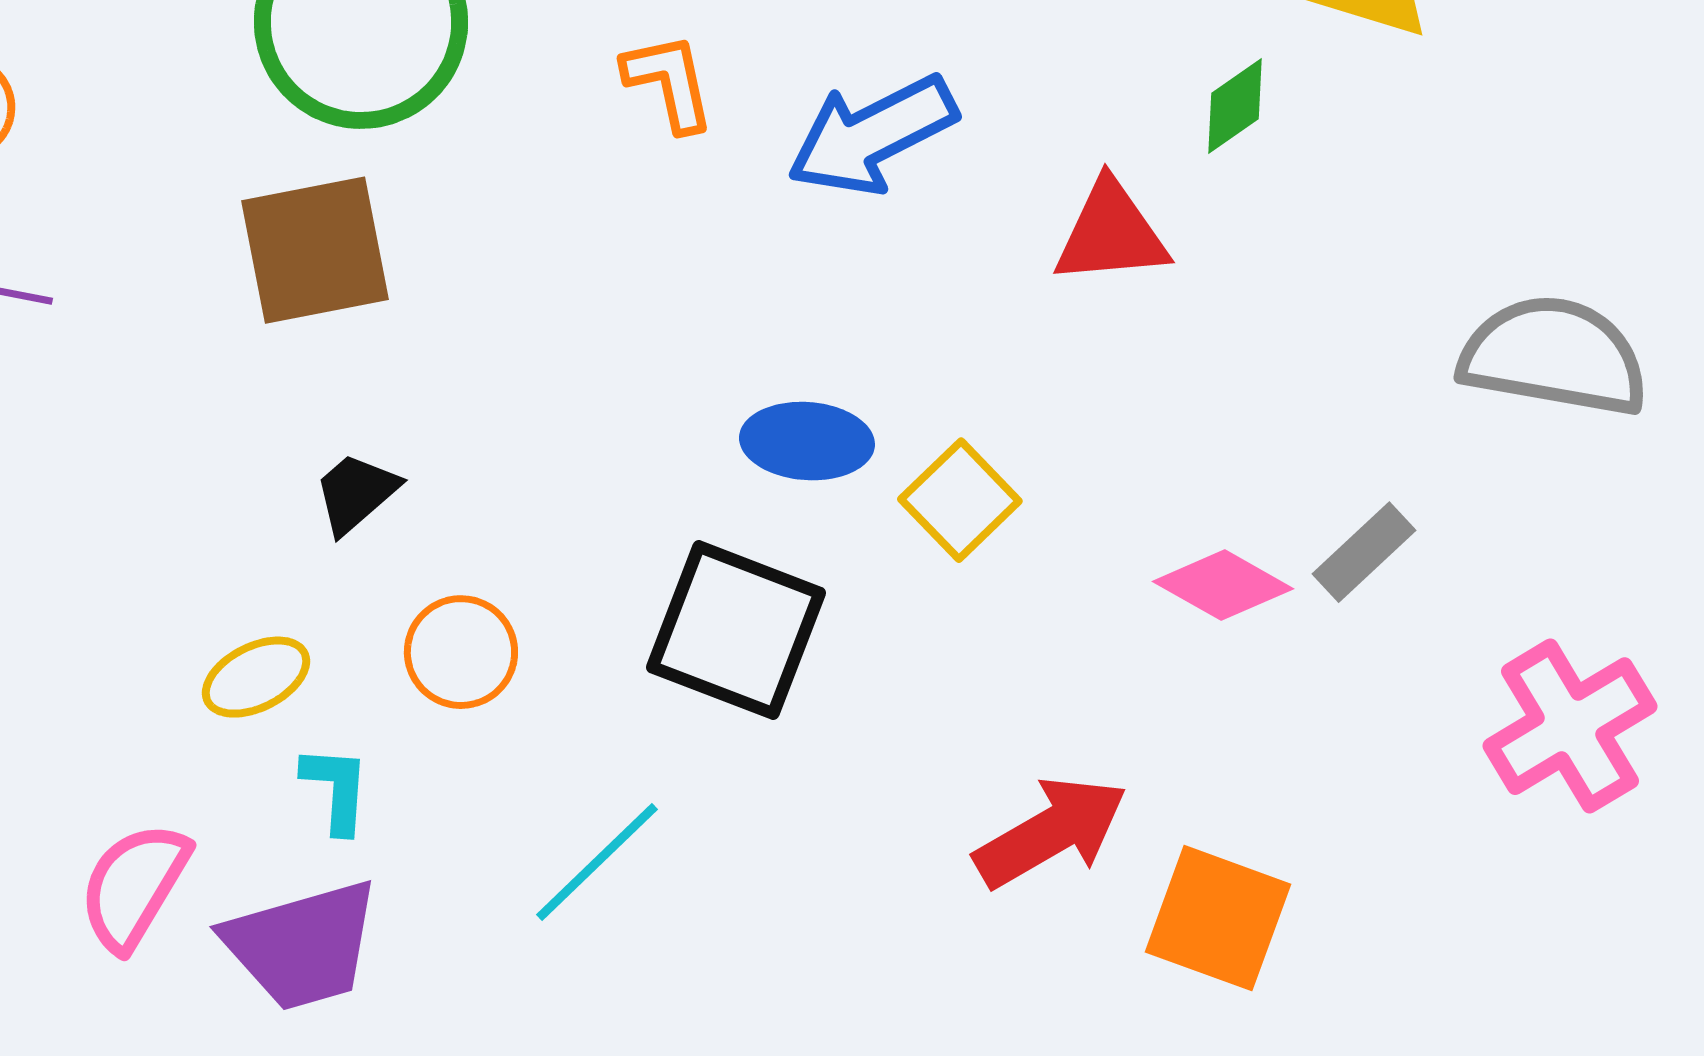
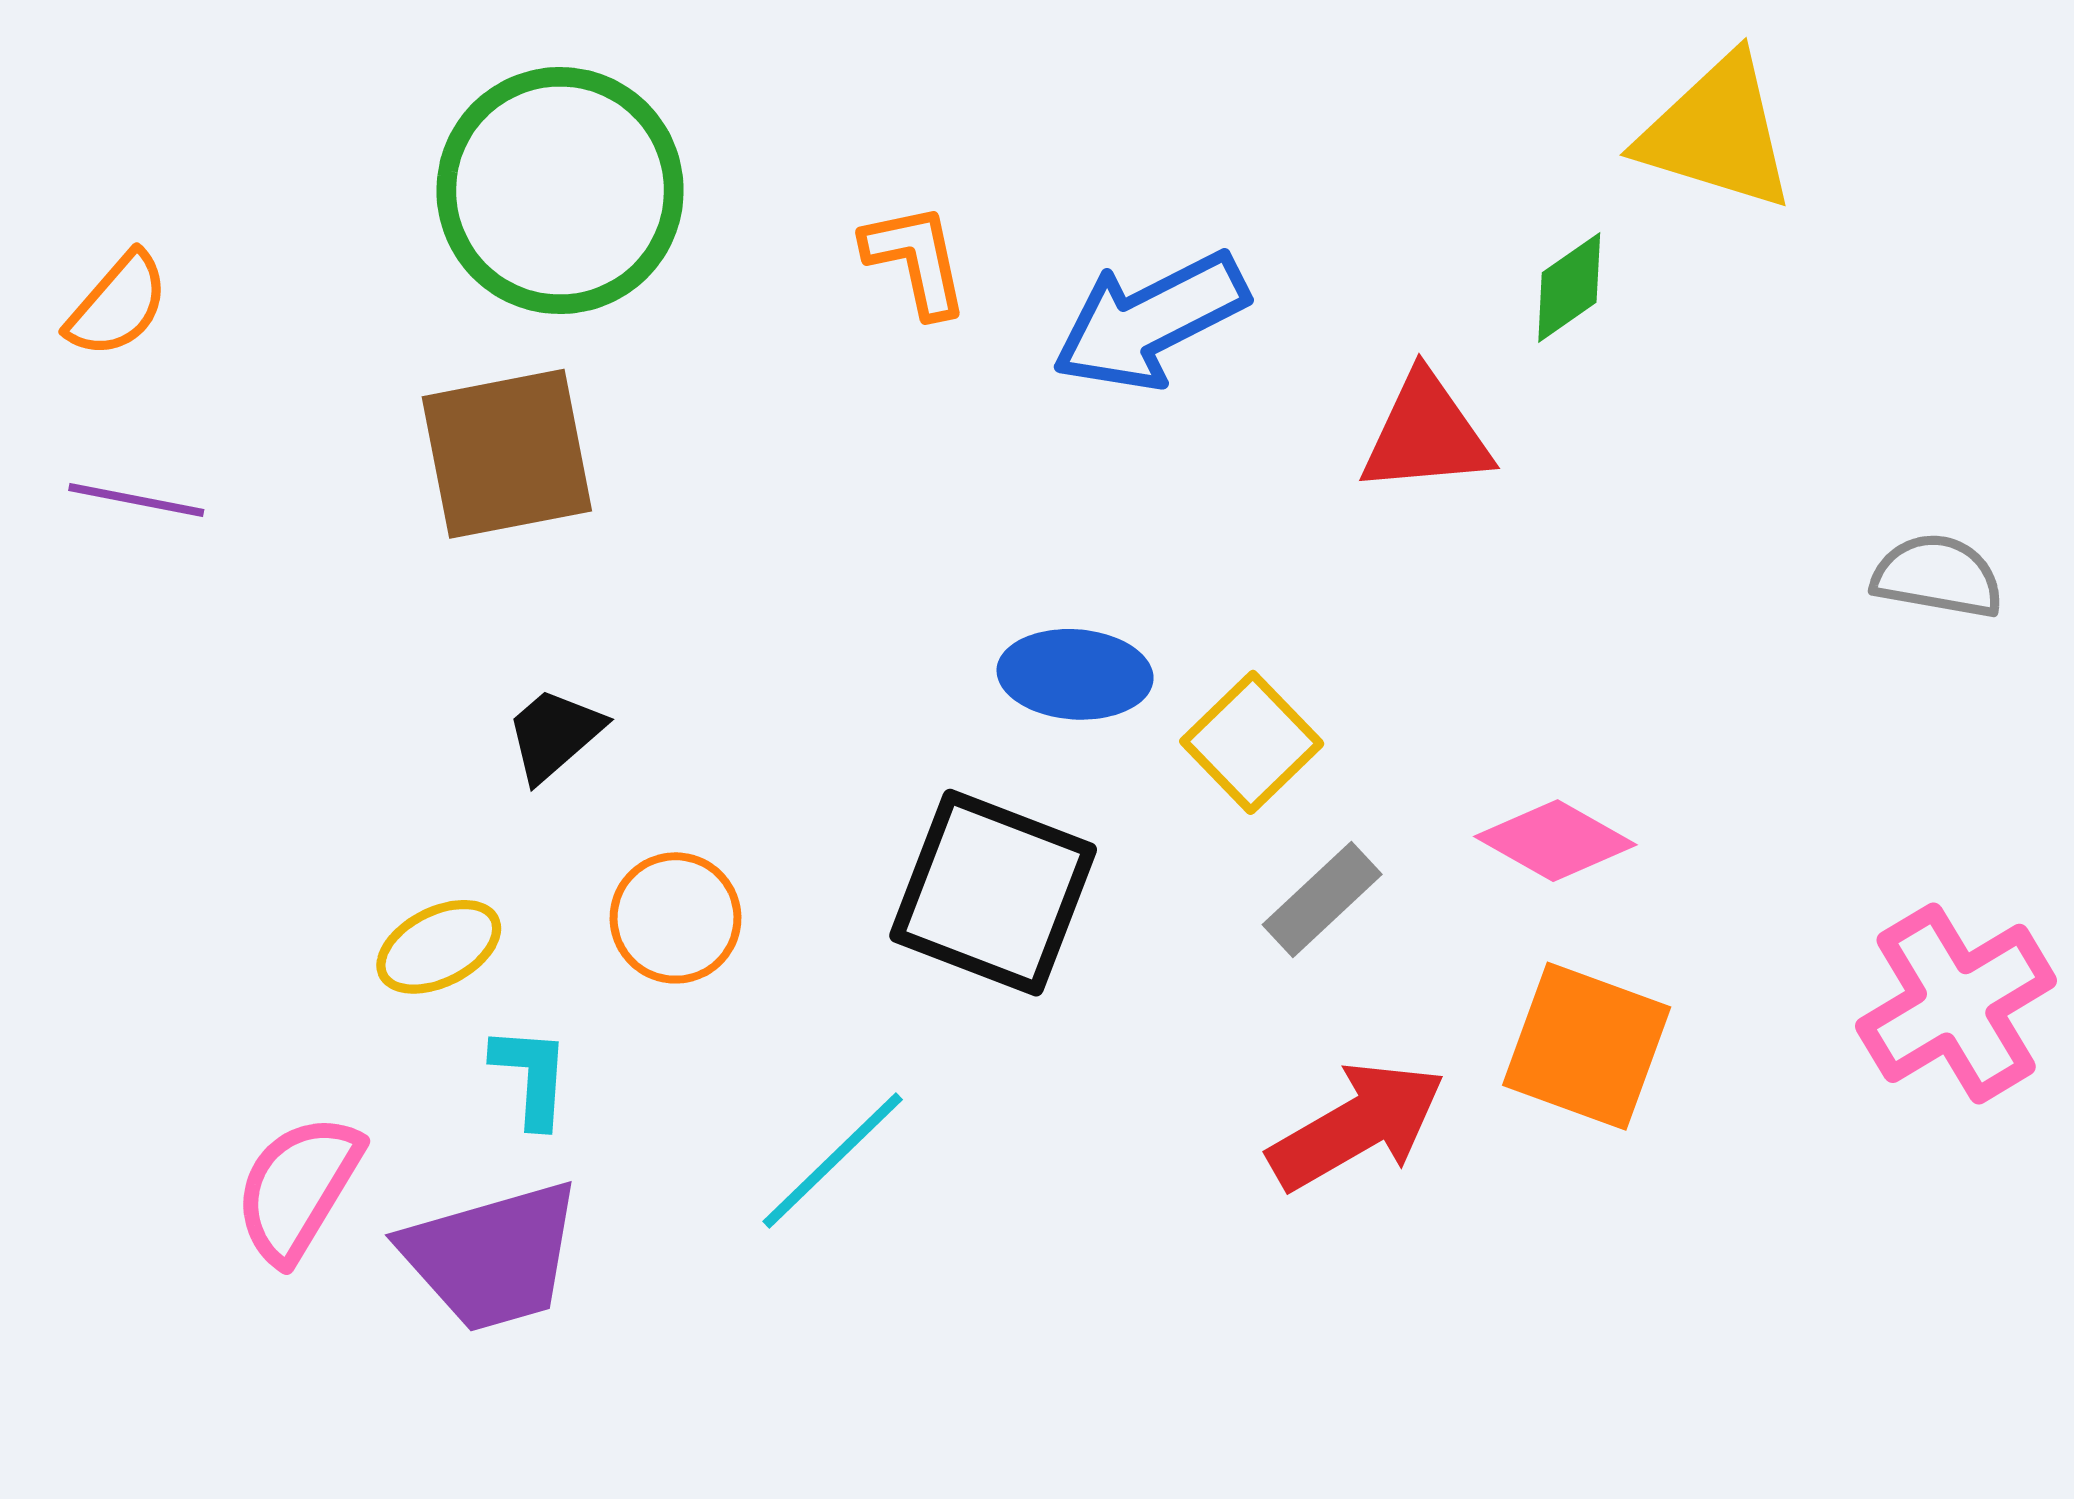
gray semicircle: (1554, 356) -> (1938, 576), size x0.6
gray rectangle: (1364, 552) -> (1322, 900), moved
orange square: (1218, 918) -> (1587, 1046), moved

